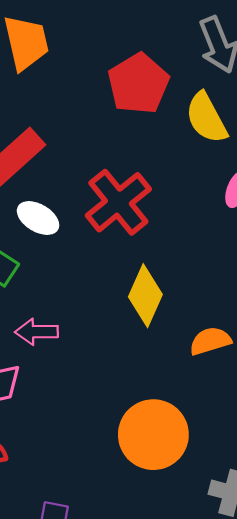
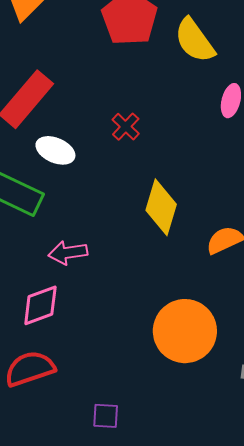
red cross: (118, 202) -> (126, 127), size x0.5

